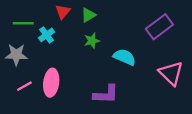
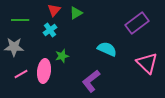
cyan cross: (47, 35) -> (50, 30), moved
green star: (92, 41) -> (62, 56), moved
purple L-shape: (106, 94) -> (91, 81), turned 140

